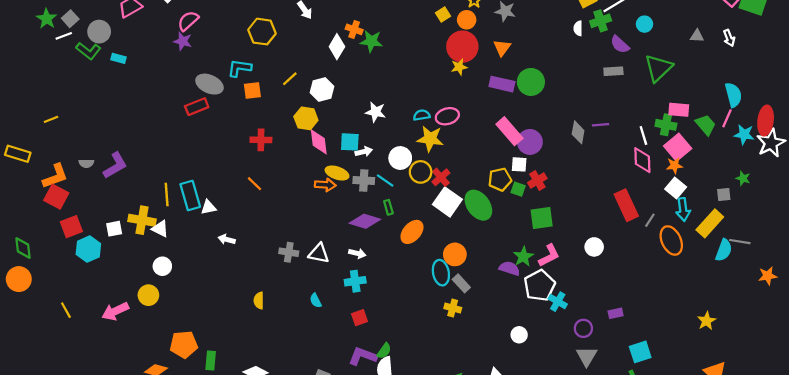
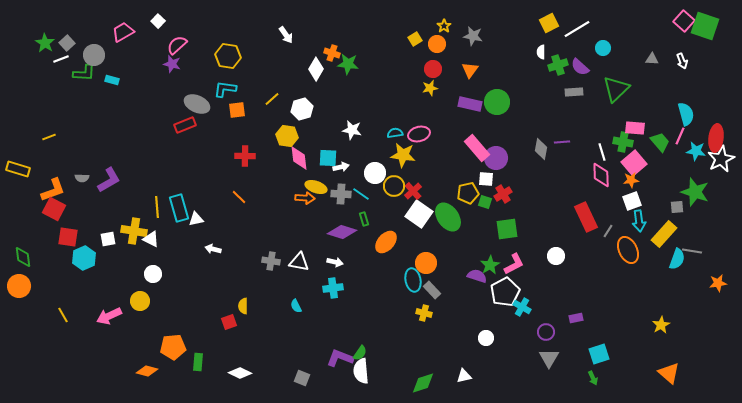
green cross: (601, 21) -> (558, 65), moved
yellow hexagon: (262, 32) -> (228, 56), moved
red circle: (462, 47) -> (433, 69), size x0.6
green L-shape: (88, 51) -> (84, 73), turned -35
green star: (743, 178) -> (695, 192), size x2.0
white square: (676, 188) -> (632, 201), turned 30
red square: (71, 227) -> (68, 237), turned 30
red square: (359, 318) -> (229, 322), moved

